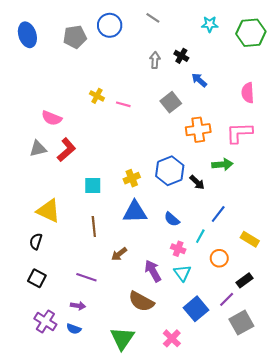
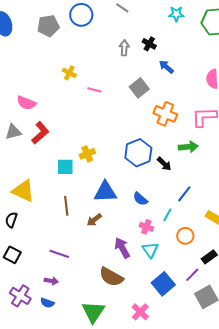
yellow cross: (97, 96) -> (69, 73), moved
orange cross: (198, 130) -> (165, 114), turned 30
yellow cross: (132, 178) -> (87, 154), moved
brown arrow: (119, 254) -> (94, 220), moved

